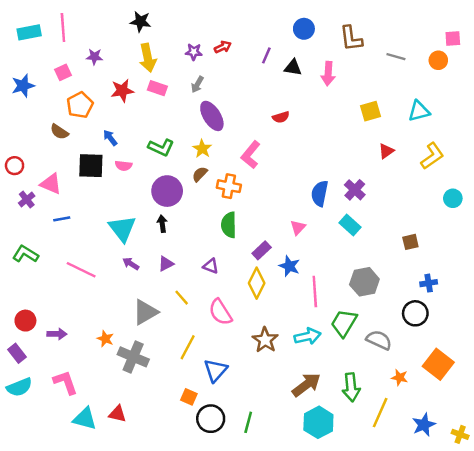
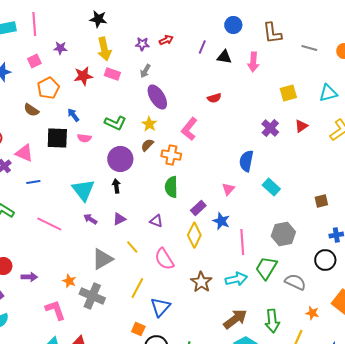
purple cross: (355, 190) -> (270, 128), moved
pink L-shape: (65, 382) -> (55, 310), moved

